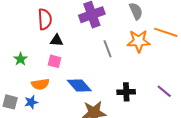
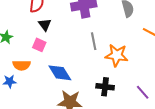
black triangle: (57, 40) -> (45, 25), turned 40
orange star: (139, 41) -> (117, 55), moved

